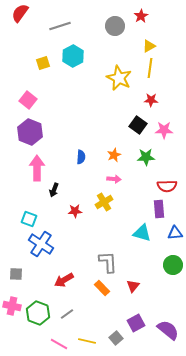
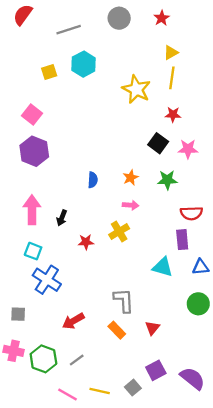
gray circle: (115, 26) -> (119, 18), moved
pink arrow: (37, 168) -> (32, 210), moved

